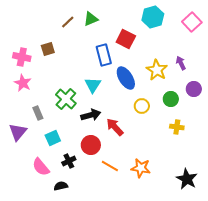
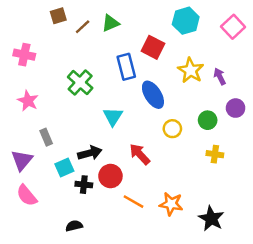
brown square: (48, 49) -> (58, 16), moved
pink cross: (22, 57) -> (24, 55), moved
yellow star: (157, 70) -> (191, 70), moved
cyan triangle: (93, 85) -> (113, 117), moved
green cross: (66, 99) -> (80, 83), moved
black arrow: (91, 115) -> (90, 153), moved
black cross: (69, 161) -> (84, 185), moved, turned 32
pink semicircle: (41, 167) -> (27, 195), moved
black star: (187, 179) -> (211, 219), moved

